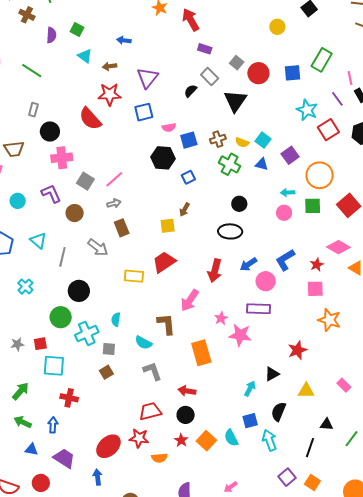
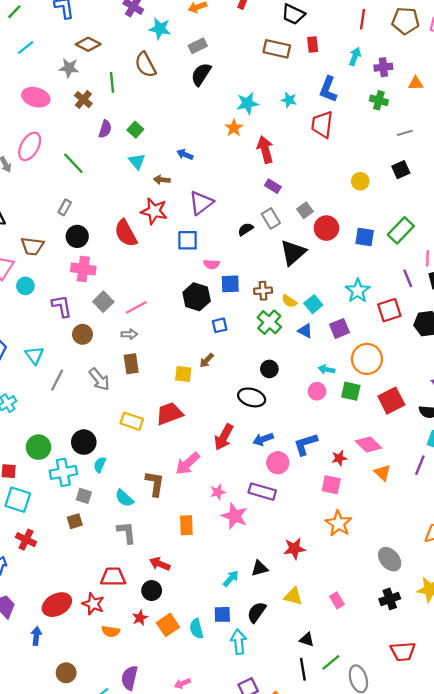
cyan star: (307, 110) -> (358, 291), moved
cyan circle: (18, 201) -> (25, 286), moved
black circle: (79, 291) -> (84, 442), moved
orange rectangle: (201, 353) -> (186, 525), size x0.7
black line: (310, 448) -> (303, 669), moved, turned -42

